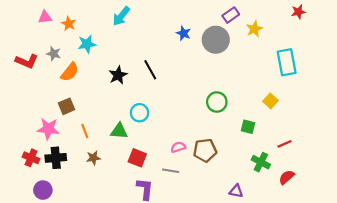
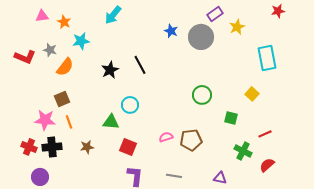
orange line: (85, 131) -> (69, 122), moved
gray line: (171, 171) -> (174, 176), moved

